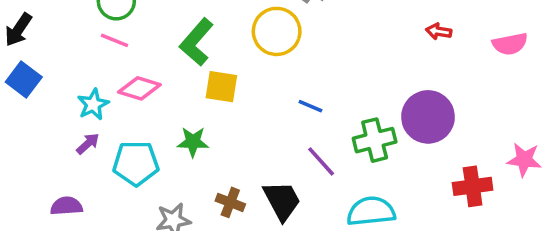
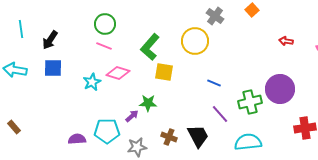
blue square: (24, 80) -> (53, 68), turned -36
purple arrow: (88, 144) -> (132, 116), moved
cyan pentagon: (136, 163) -> (107, 131), moved

